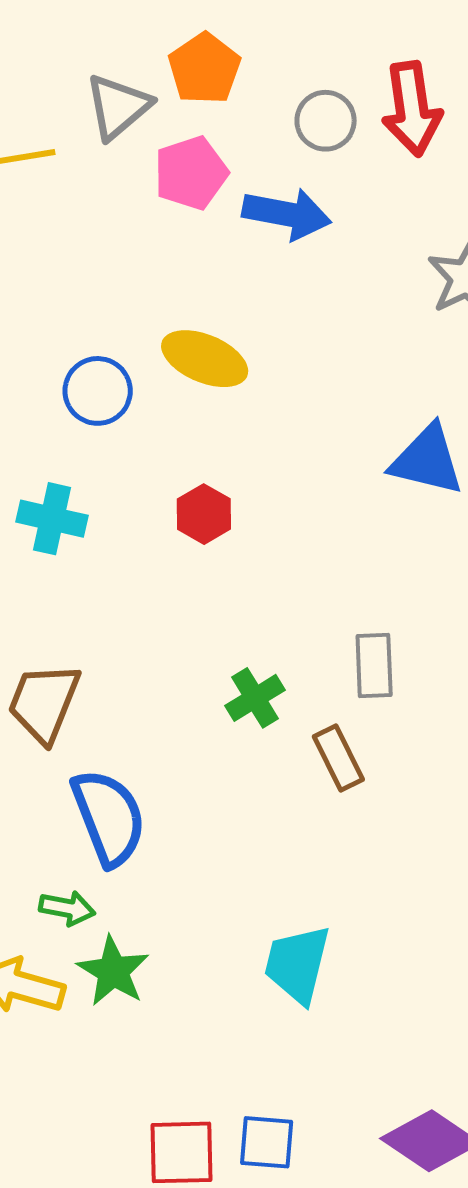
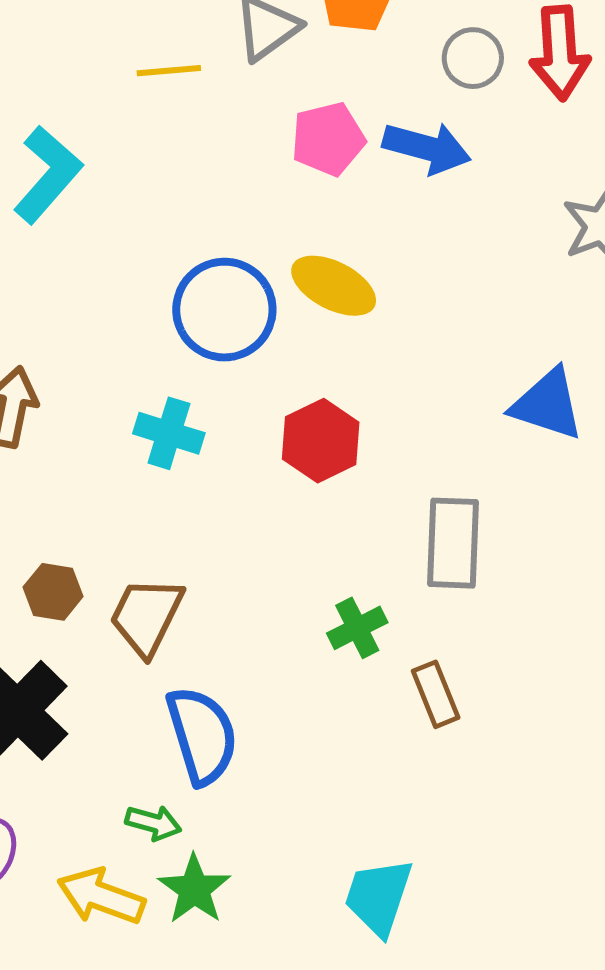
pink pentagon: (191, 173) -> (328, 139), moved
blue circle: (98, 391) -> (224, 310), size x1.5
red hexagon: (204, 514) -> (321, 441), size x1.4
gray rectangle: (374, 666) -> (453, 543), moved, size x1.4

